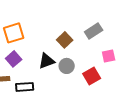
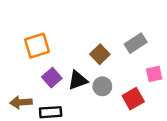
purple square: (14, 59) -> (52, 78), moved

